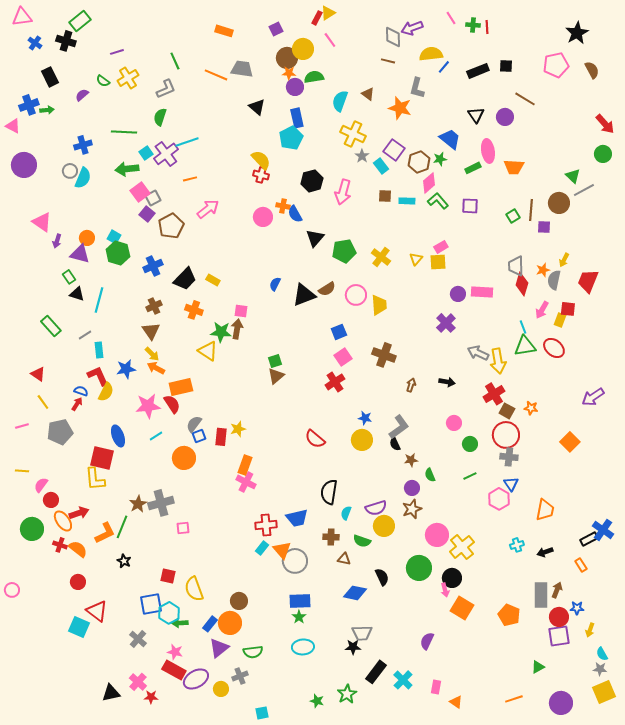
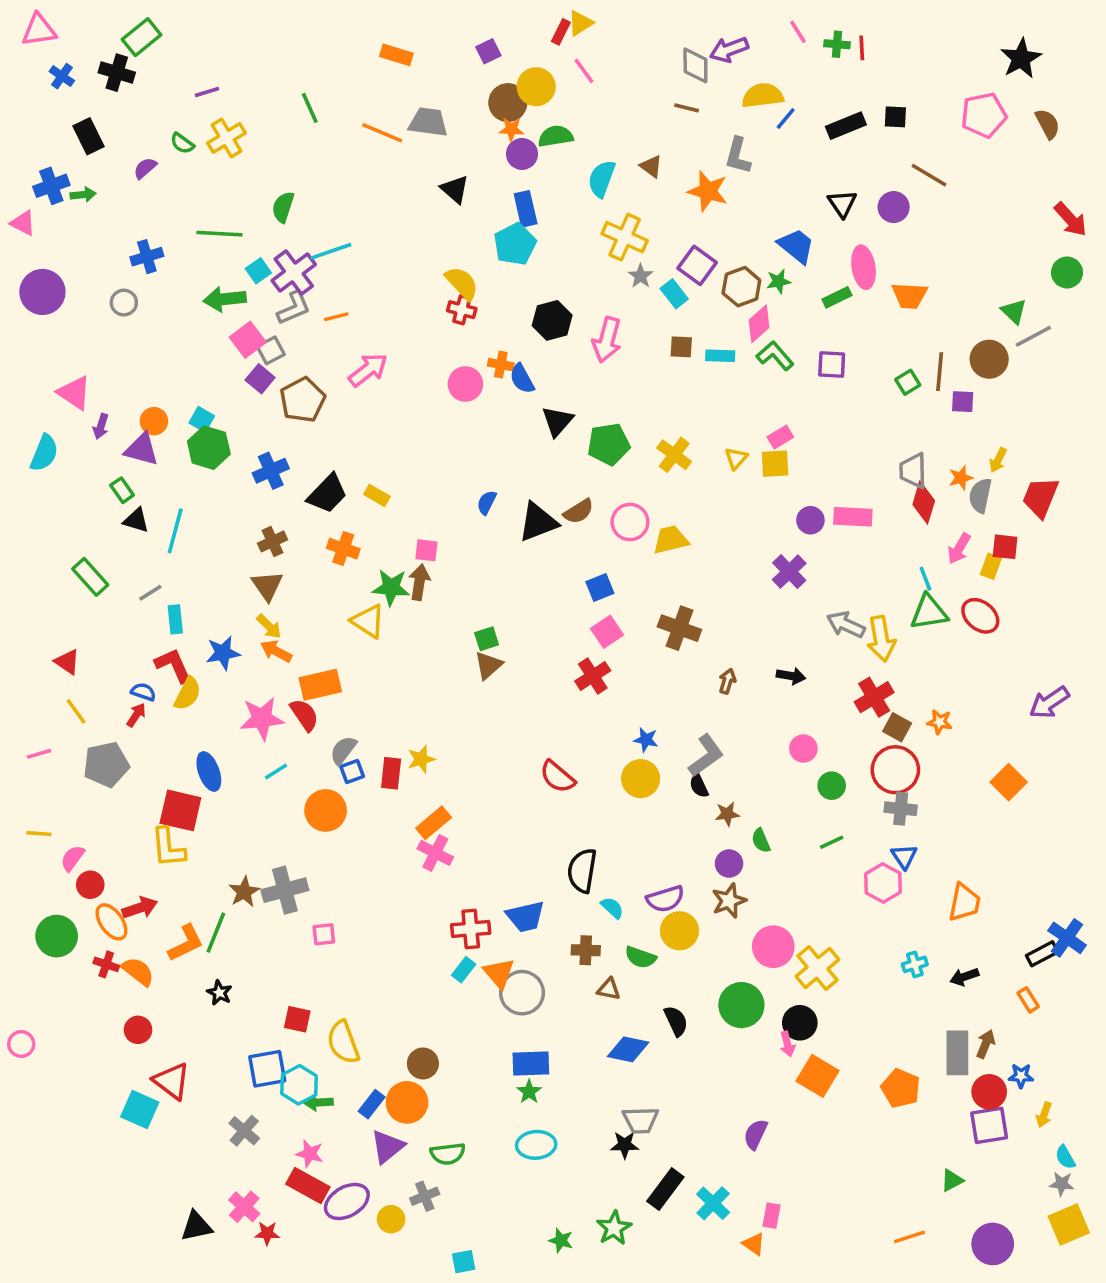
gray L-shape: (166, 89) -> (294, 308), moved
cyan semicircle: (83, 178) -> (44, 453), moved
yellow trapezoid: (379, 305) -> (671, 540), turned -100
orange rectangle: (245, 465) -> (434, 823), turned 30
cyan semicircle: (346, 513) -> (612, 908), turned 112
orange triangle: (456, 702) -> (754, 1244), moved

